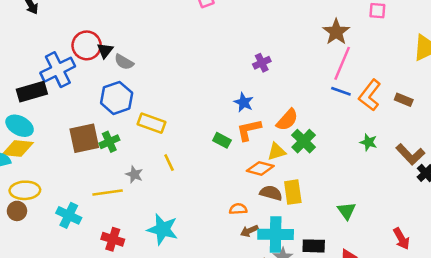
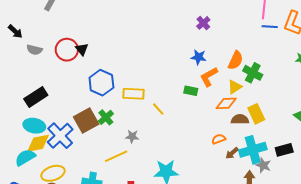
gray semicircle: (124, 62) -> (34, 50), moved
blue cross: (58, 70) -> (60, 136), moved
yellow line: (169, 163) -> (158, 109), moved

